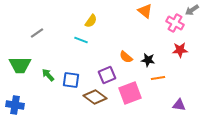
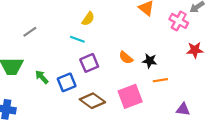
red star: (180, 50) -> (195, 50), moved
purple square: (107, 75) -> (89, 63), moved
blue square: (71, 80) -> (67, 82), turned -30

